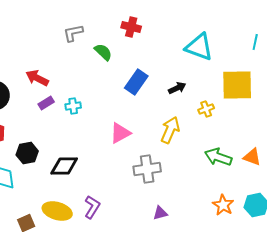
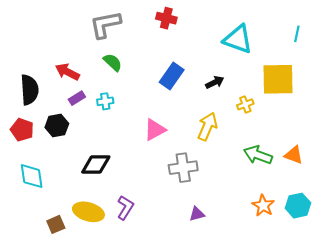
gray L-shape: (73, 33) -> (105, 24), size x1.5
green semicircle: (103, 52) -> (113, 62), moved
black hexagon: (27, 153) -> (57, 126), moved

